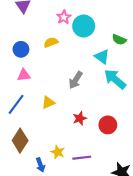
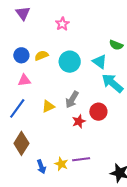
cyan circle: (84, 26) -> (70, 62), moved
yellow semicircle: (51, 42) -> (41, 56), moved
gray arrow: (76, 80) -> (72, 100), moved
red circle: (108, 125) -> (98, 112), moved
yellow star: (58, 152) -> (61, 164), moved

